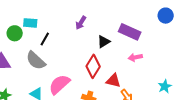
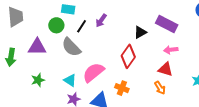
purple arrow: (81, 23) -> (101, 21), moved
green circle: (15, 33) -> (56, 25), moved
red triangle: (113, 81) -> (165, 69), moved

